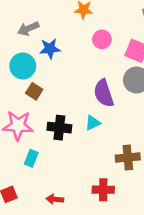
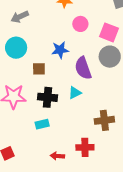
blue star: (50, 49) -> (60, 50), moved
brown square: (34, 91) -> (39, 69), moved, turned -32
cyan rectangle: (31, 158) -> (42, 124), moved, turned 56
red arrow: (55, 199) -> (57, 156), moved

